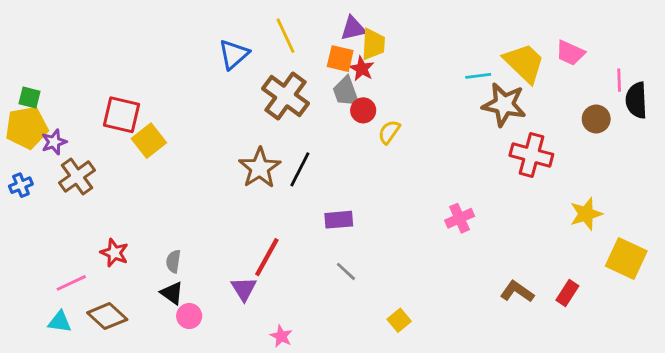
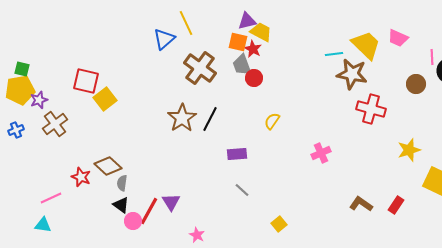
yellow line: (286, 36) -> (186, 23), moved
yellow trapezoid: (373, 44) -> (261, 32), turned -65
yellow semicircle: (389, 132) -> (272, 121), moved
red line: (267, 257) -> (149, 211), moved
brown diamond: (107, 316) -> (108, 166), moved

